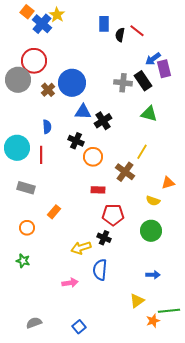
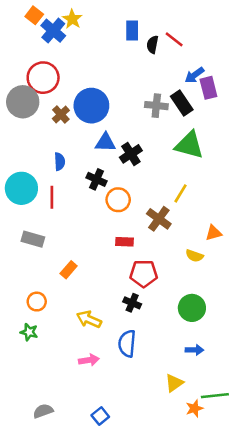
green triangle: (149, 114) -> (189, 145), size x1.4
orange circle: (27, 228) -> (37, 302), moved
green circle: (151, 231) -> (192, 308), moved
yellow arrow: (81, 248) -> (89, 319), moved, turned 42

